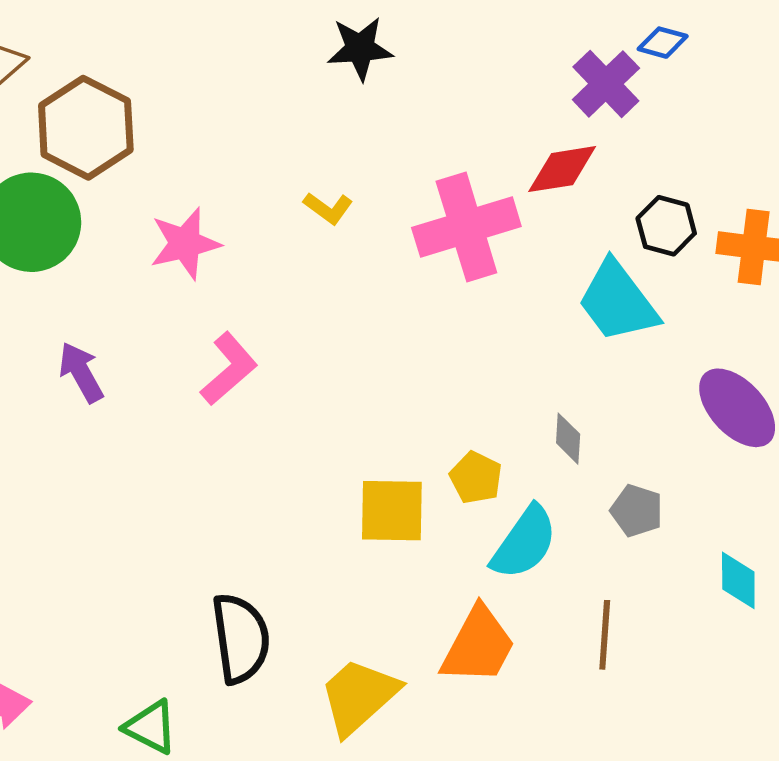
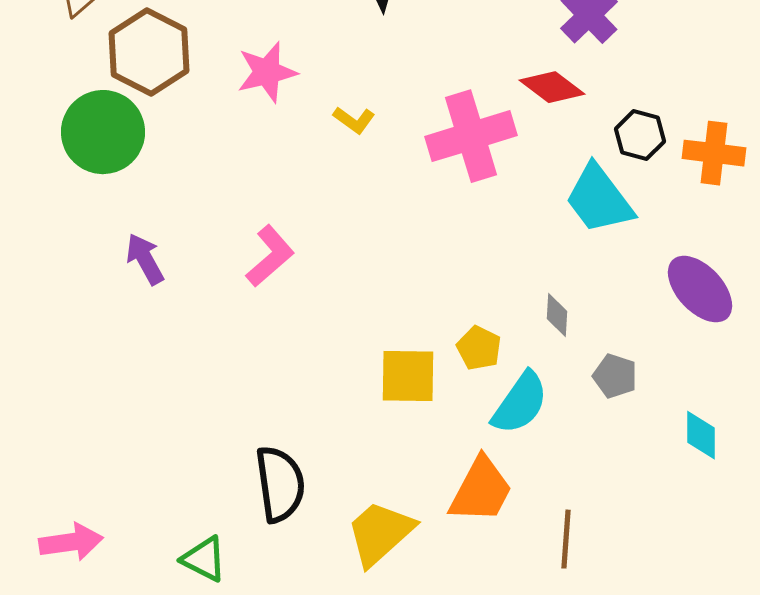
red diamond: (562, 169) -> (552, 87), turned 46
pink star: (185, 244) -> (267, 72), moved
brown line: (605, 635) -> (566, 539), moved

